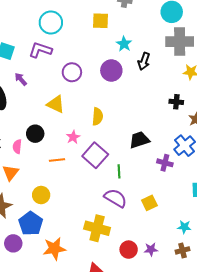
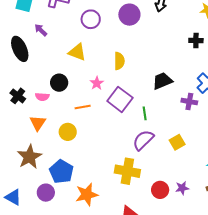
pink semicircle: (17, 147) -> (42, 97), turned -88
yellow circle: (41, 195) -> (68, 132), moved
purple semicircle: (115, 198) -> (143, 140), turned -70

